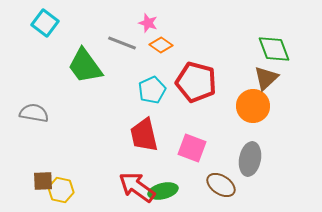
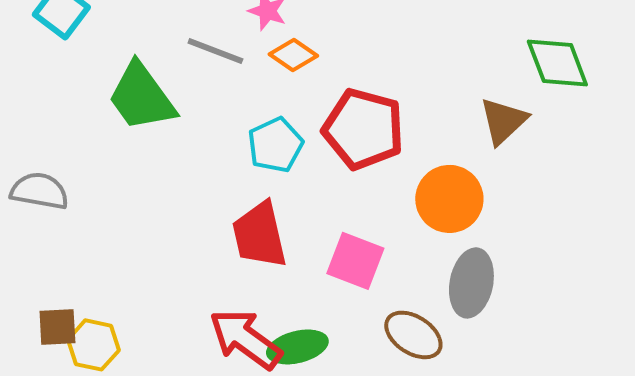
green diamond: (274, 49) -> (557, 63), moved
orange circle: (253, 106) -> (449, 199), moved

